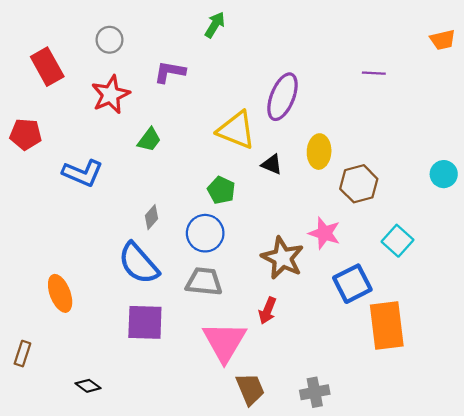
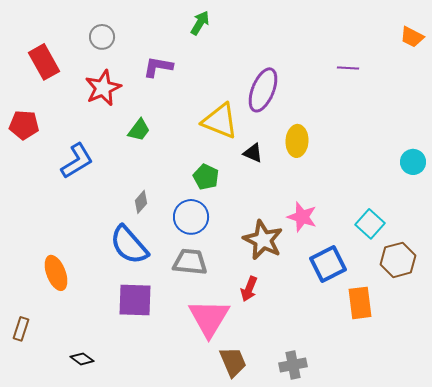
orange trapezoid: (443, 40) -> (412, 37), turned 40
blue L-shape: (83, 173) -> (77, 161), turned -54
brown hexagon: (359, 184) -> (398, 260), moved
orange rectangle: (387, 326) -> (360, 303), size x0.7

